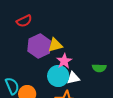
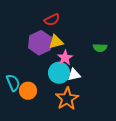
red semicircle: (24, 21) -> (52, 20), moved
green semicircle: (99, 68) -> (100, 48), moved

